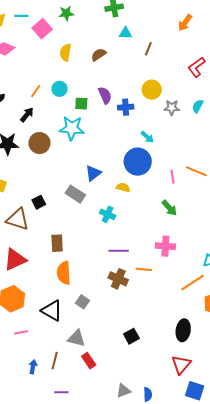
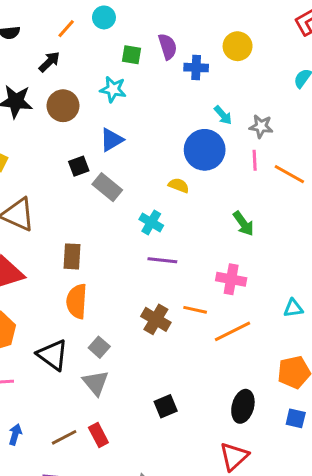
cyan circle: (60, 89) -> (104, 17), moved
gray star: (172, 108) -> (261, 126), moved
cyan star: (72, 128) -> (113, 89), size x0.7
blue triangle: (93, 173) -> (112, 140), moved
pink line: (173, 177) -> (255, 160), moved
black square: (39, 202) -> (79, 166), moved
purple line: (119, 251) -> (162, 260), moved
orange line: (193, 283) -> (232, 331), moved
gray triangle: (76, 338) -> (96, 383), moved, turned 30
brown line: (55, 361) -> (64, 437), moved, turned 42

